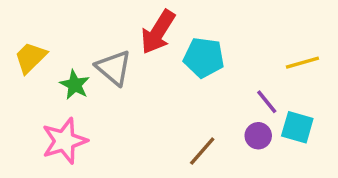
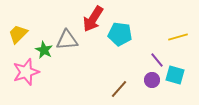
gray triangle: (114, 68) -> (67, 40), turned -45
pink star: (64, 141) -> (26, 72), moved

